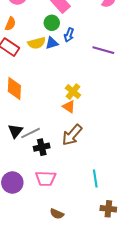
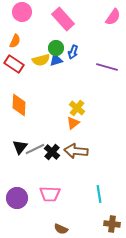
green circle: (52, 23) -> (56, 48), moved
orange triangle: (69, 107) -> (73, 123), turned 48
brown arrow: (72, 135) -> (76, 151), turned 55
black cross: (42, 147) -> (52, 152), moved, turned -35

